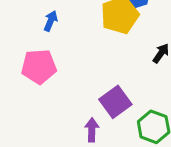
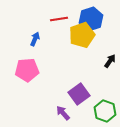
purple arrow: (92, 130) -> (63, 113), turned -42

